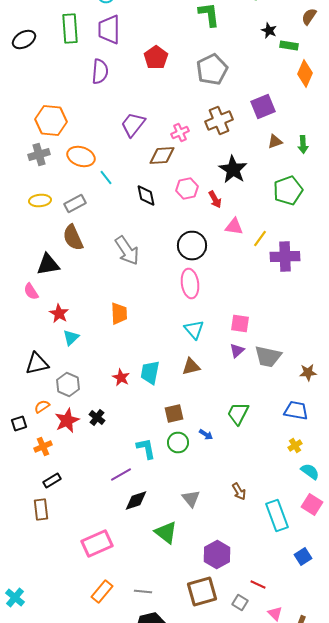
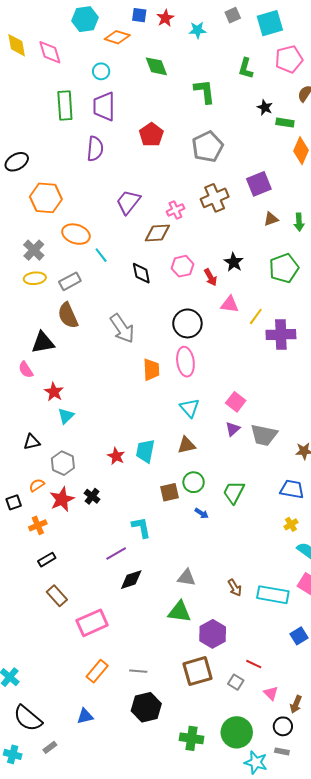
black ellipse: (24, 40) -> (17, 162), moved
gray cross: (39, 154) -> (34, 250), moved, turned -30
black star: (233, 170) -> (234, 262), moved, size x0.7
orange trapezoid: (119, 314) -> (151, 370), moved
pink square: (240, 324) -> (236, 402), turned 30
black triangle: (37, 364) -> (32, 442), size x0.7
green circle: (178, 442) -> (194, 482), moved
brown arrow: (239, 492) -> (235, 588), moved
gray triangle: (191, 498) -> (186, 578), turned -42
brown rectangle: (41, 510) -> (57, 596), moved, turned -35
cyan rectangle: (277, 516) -> (273, 595), turned -60
green triangle: (166, 532) -> (179, 612), moved, turned -30

